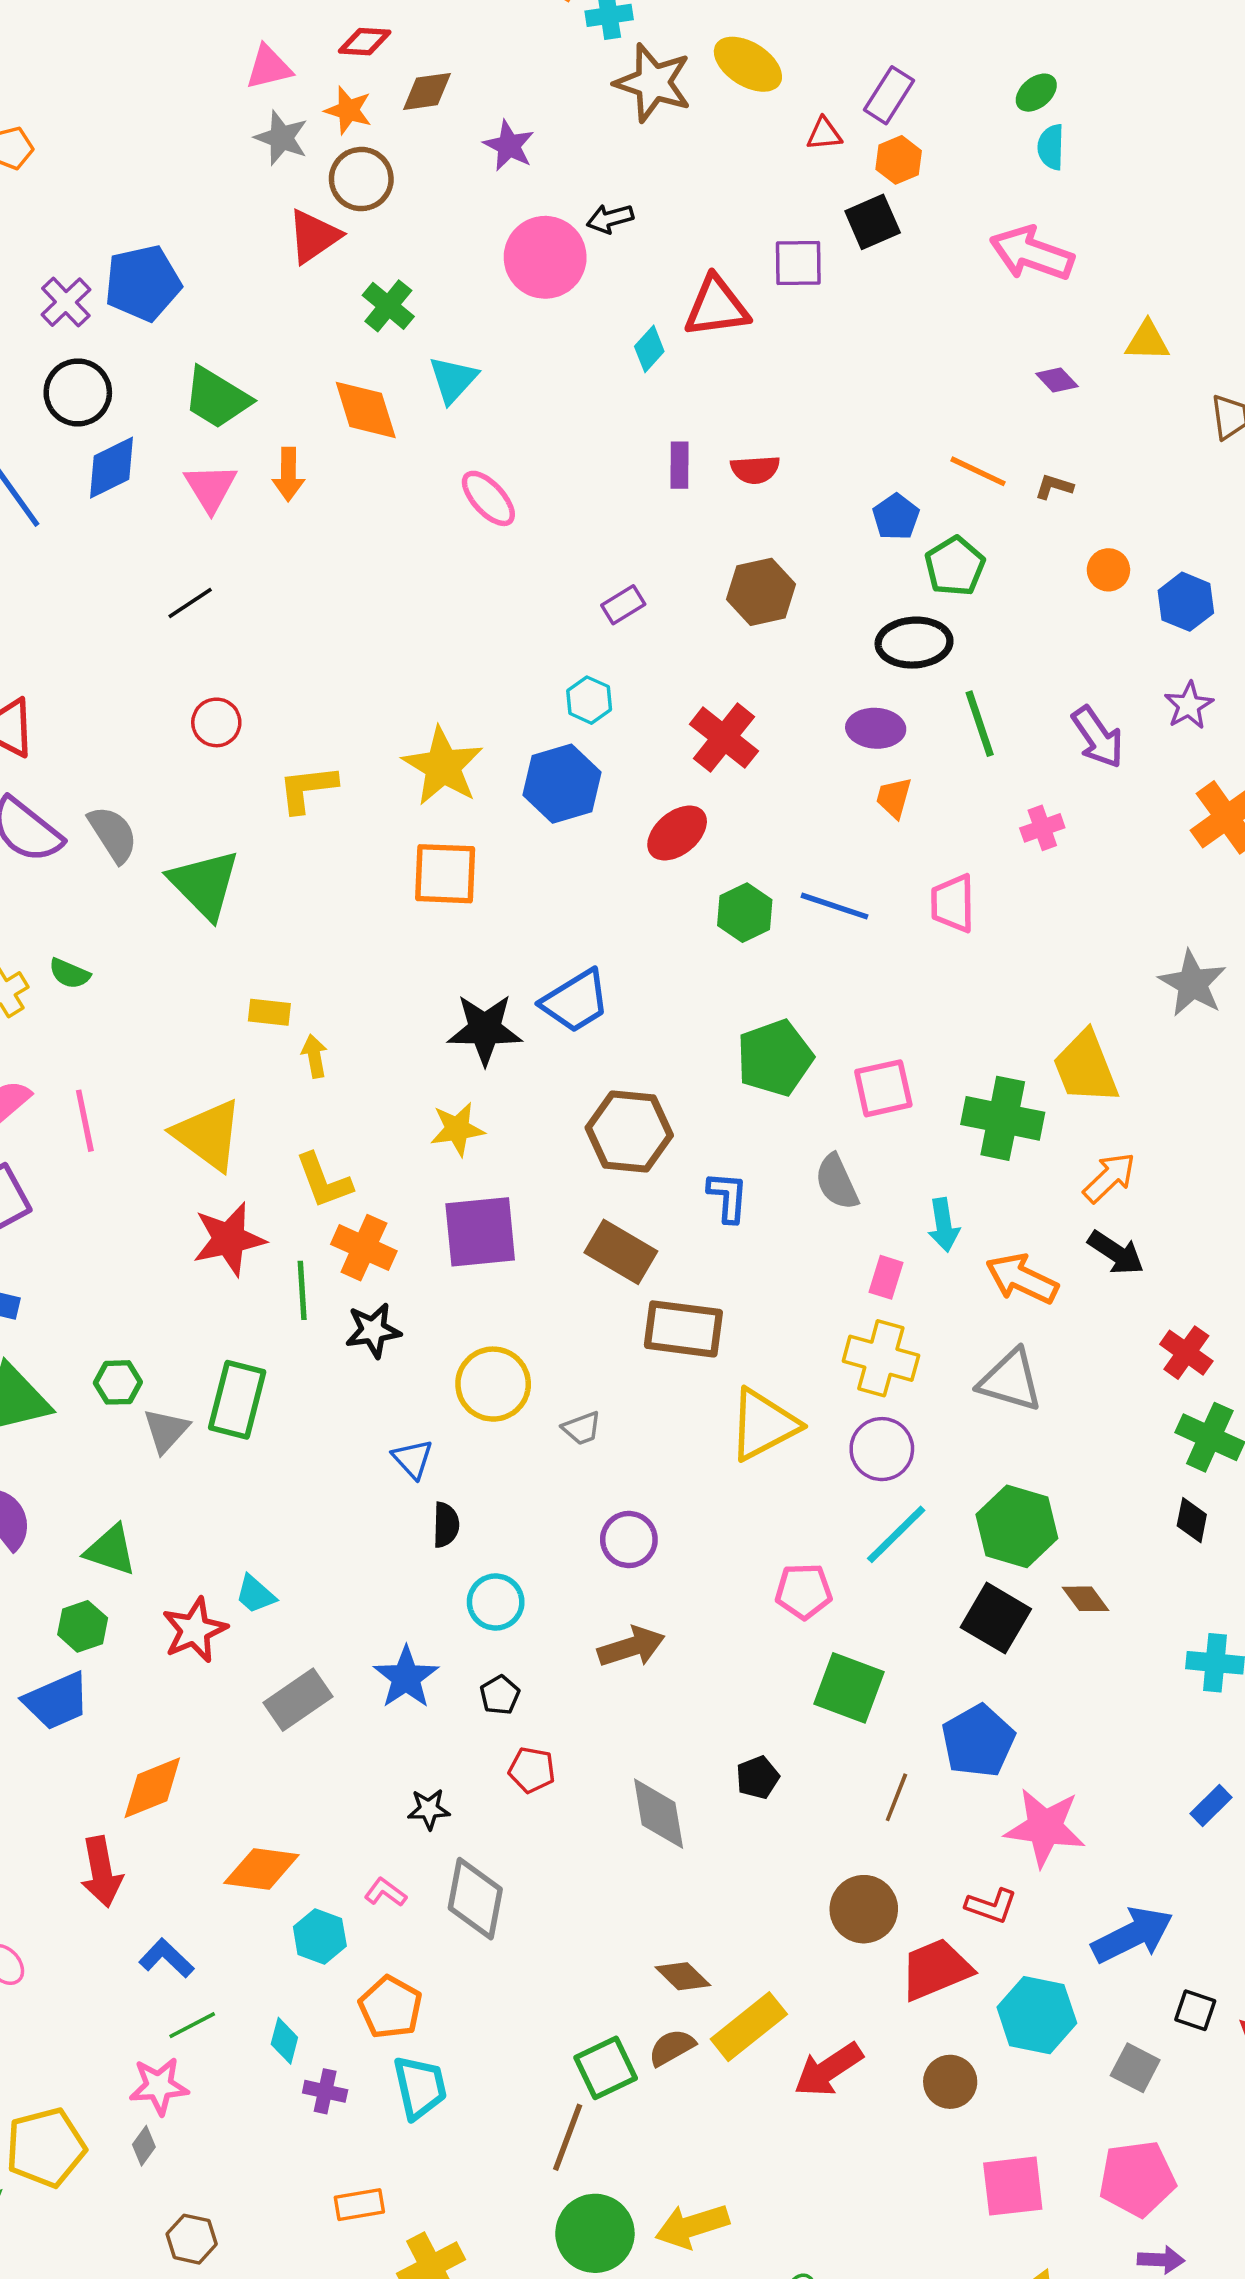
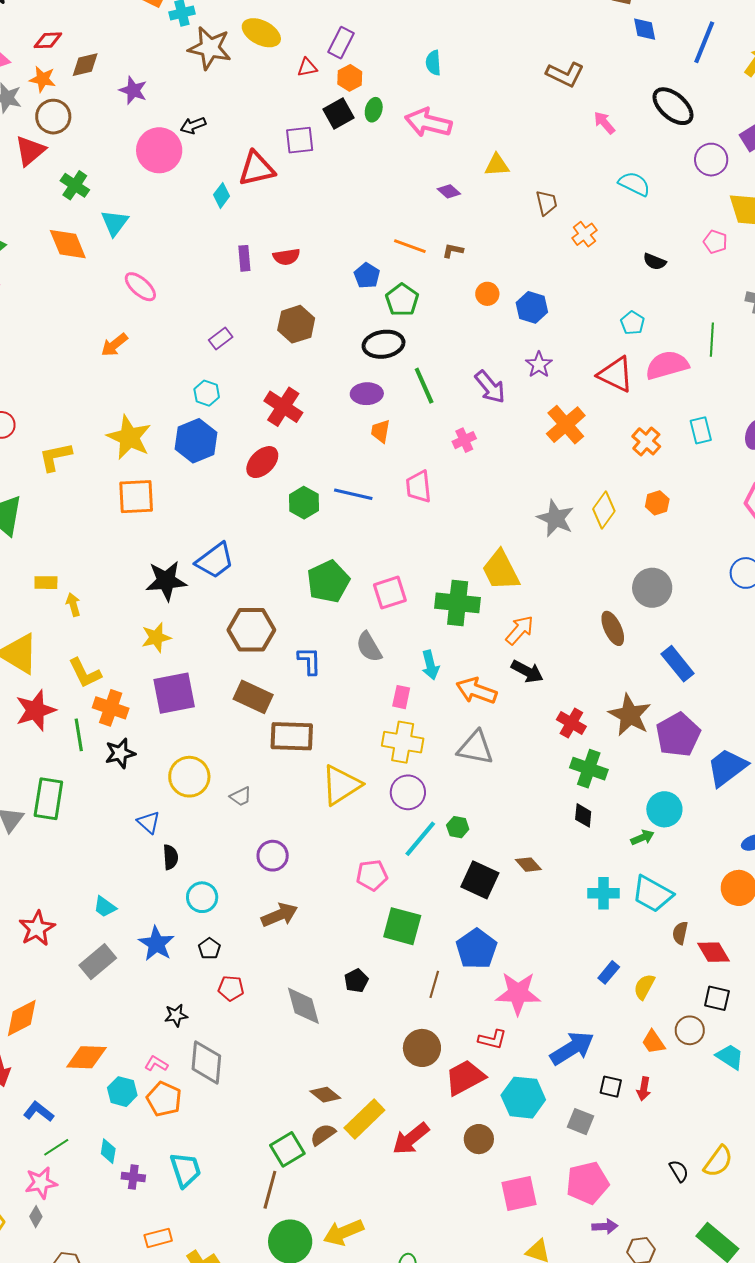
green ellipse: (1036, 93) -> (374, 110), moved, turned -30
orange arrow: (288, 474) -> (114, 345), moved, turned 56
green hexagon: (1017, 1526) -> (458, 827), moved, size x0.5
cyan trapezoid: (255, 1594) -> (105, 907), moved
orange pentagon: (390, 2007) -> (164, 1099), moved

